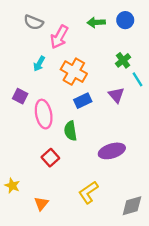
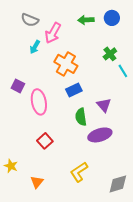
cyan arrow: (39, 64) -> (35, 47), moved
purple triangle: (116, 95) -> (104, 105), moved
green semicircle: (70, 131) -> (81, 117), moved

